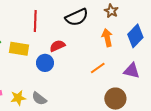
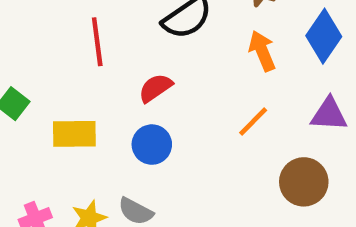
yellow rectangle: (19, 49) -> (74, 134), moved
blue circle: (45, 63) -> (152, 145), moved

